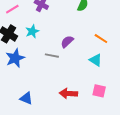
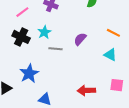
gray line: (52, 56) -> (56, 49), moved
blue star: (15, 58) -> (29, 73), moved

